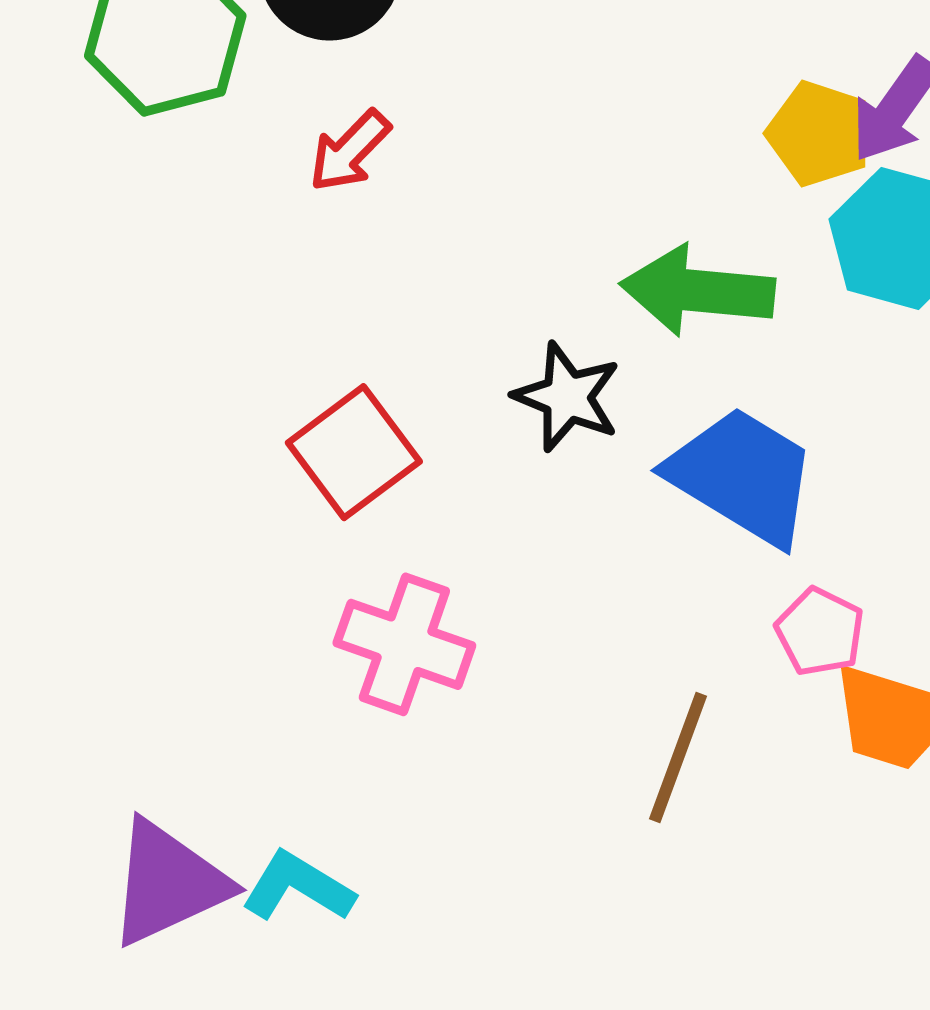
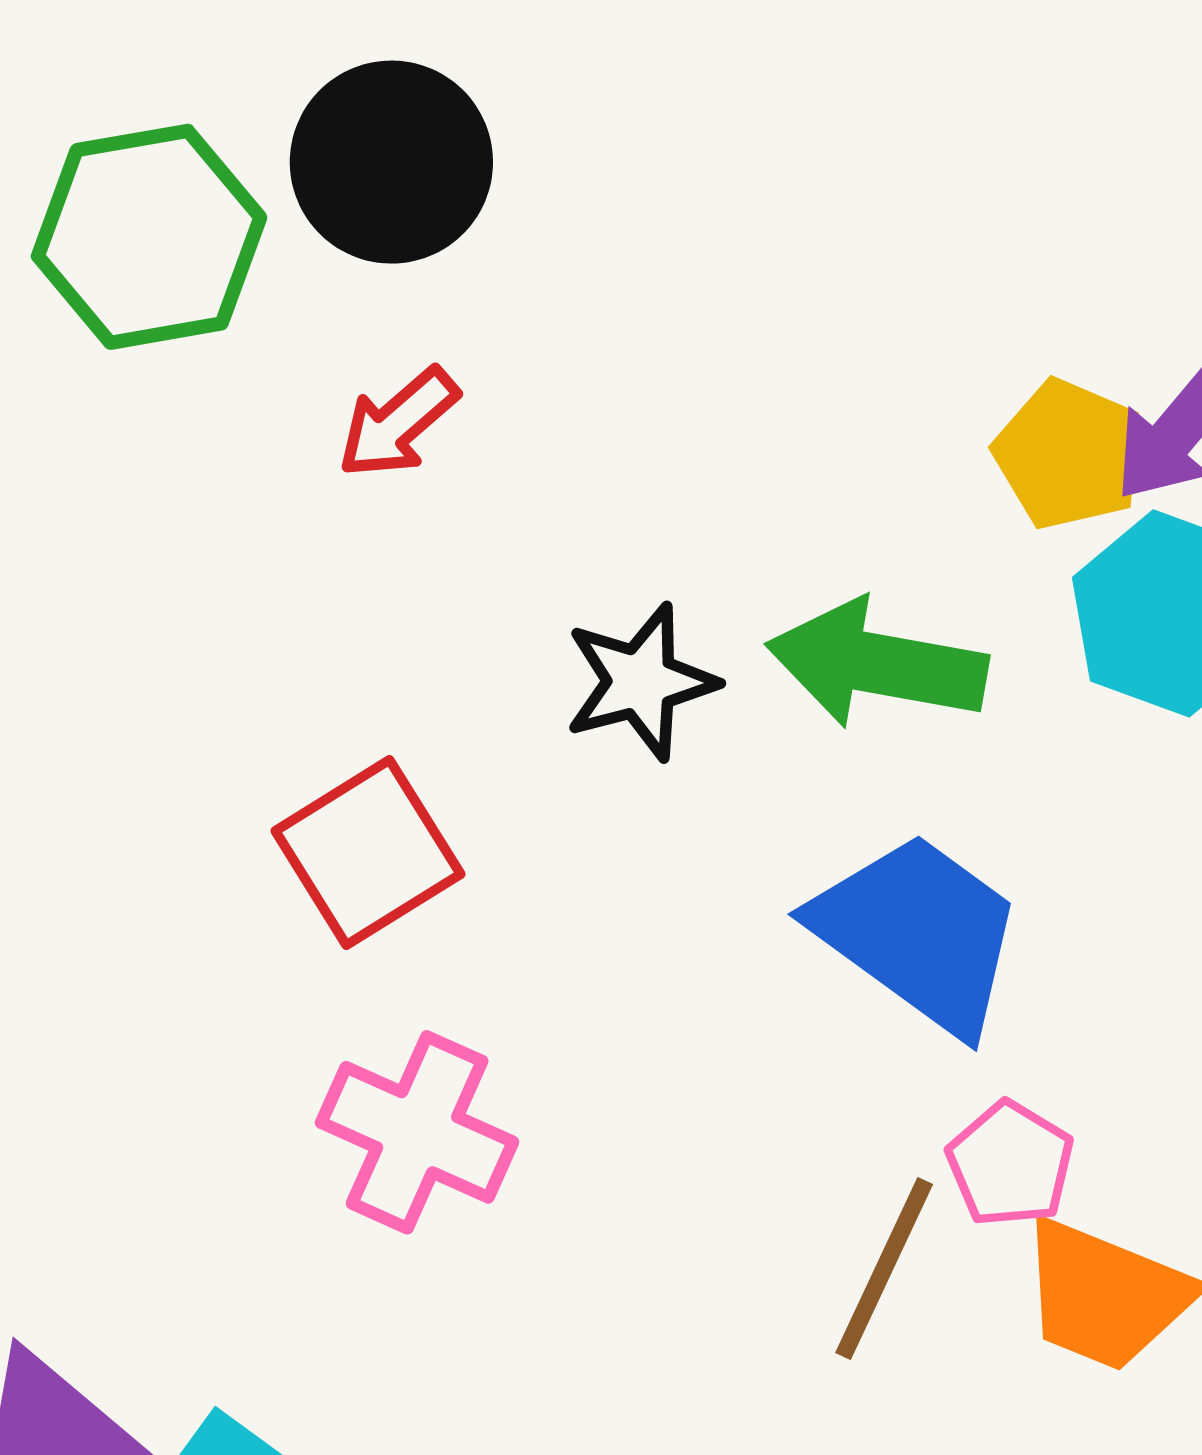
black star: (567, 397) -> (641, 682), moved, turned 30
brown line: (678, 758) -> (884, 1268), moved

